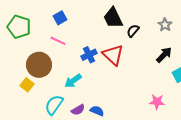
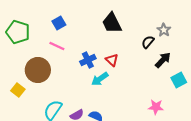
black semicircle: (133, 31) -> (148, 42), moved
red triangle: (113, 55) -> (112, 60), size x0.6
cyan arrow: (73, 81) -> (100, 79), moved
yellow square: (27, 85) -> (18, 90), moved

